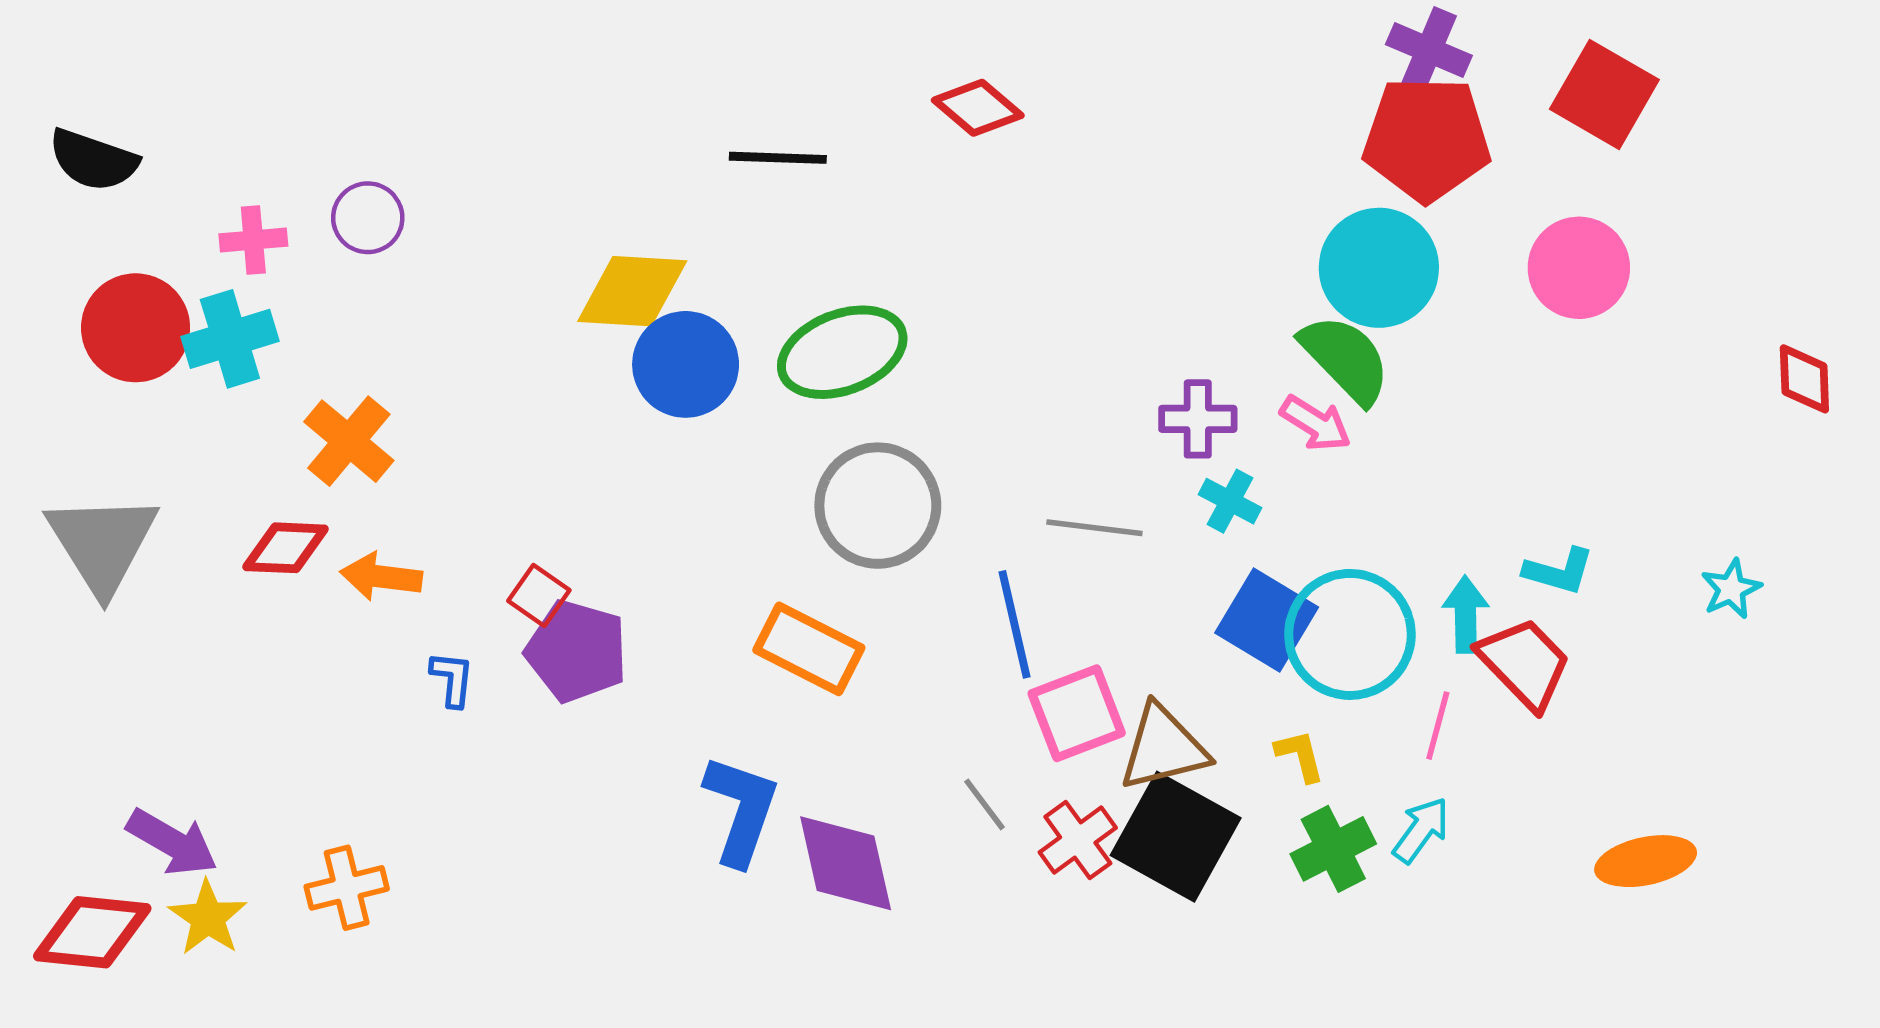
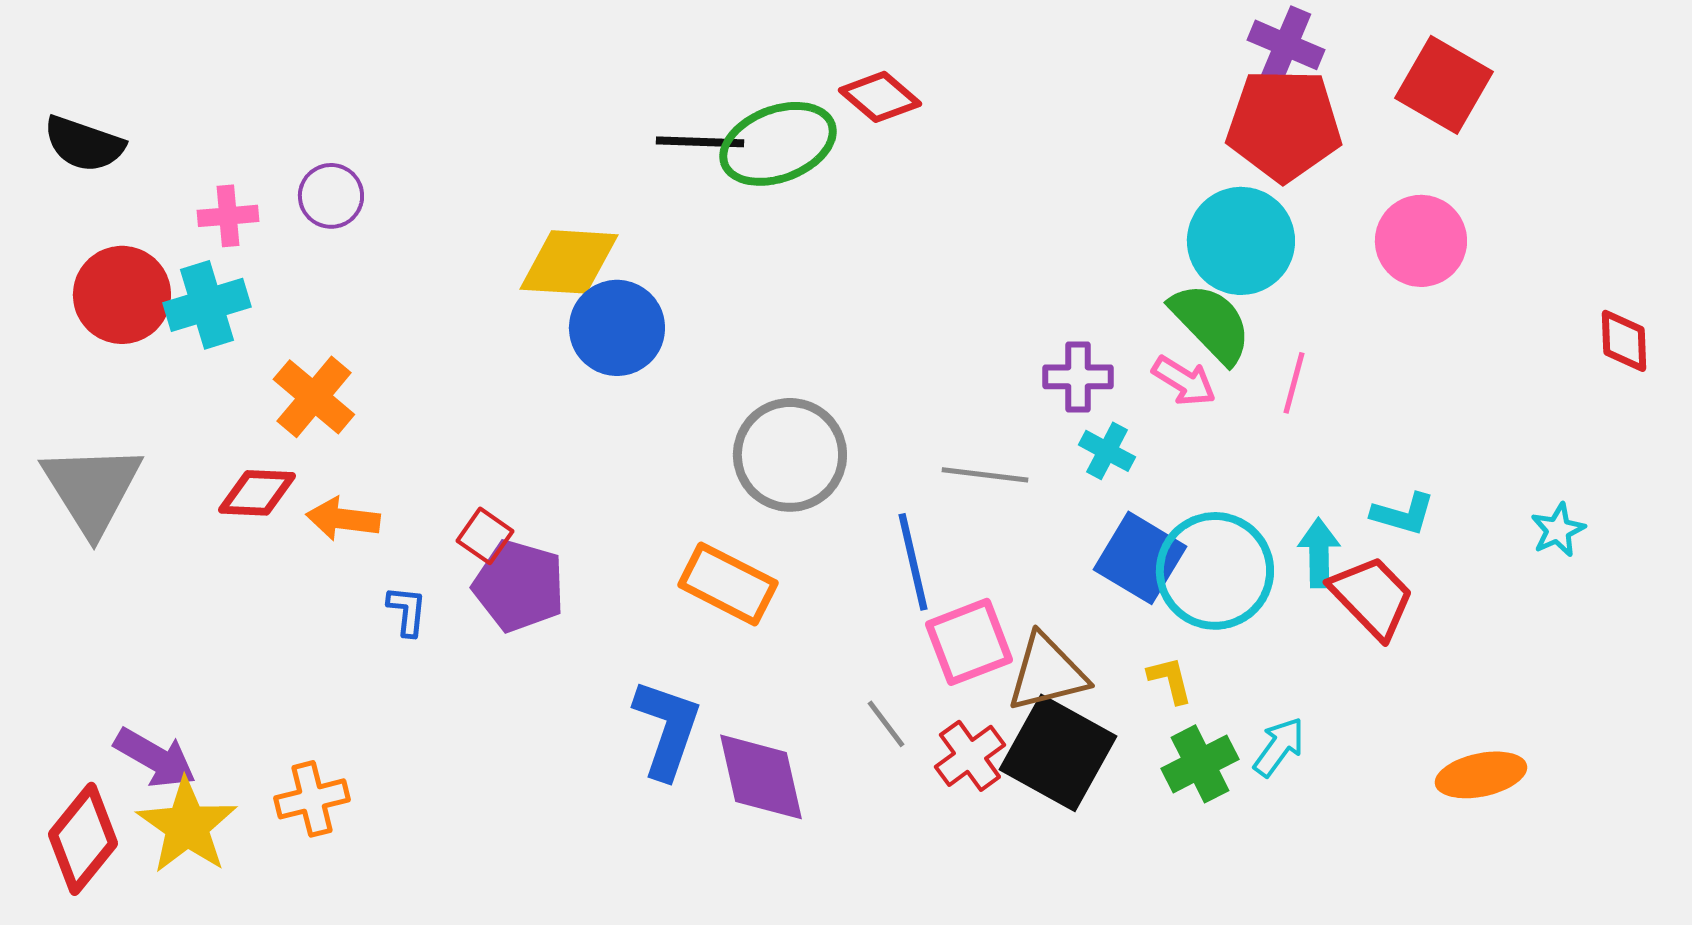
green ellipse: (842, 352) -> (778, 144), moved
pink line: (1438, 726) -> (1294, 383), moved
yellow star: (208, 918) -> (187, 826), size x1.4
red diamond: (92, 932) -> (83, 839), turned -57

